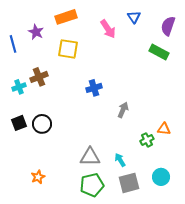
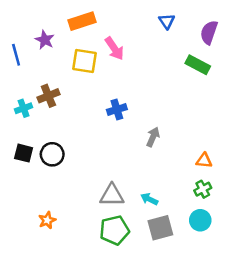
pink arrow: (108, 29) -> (114, 49), moved
black square: (19, 123) -> (24, 153), turned 35
green cross: (147, 140) -> (203, 189), moved
cyan arrow: (120, 160) -> (149, 199), turned -32

